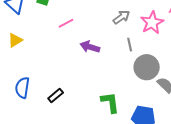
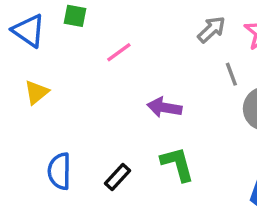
purple arrow: (90, 47) -> (164, 107), moved
green L-shape: (110, 102) -> (177, 164), moved

